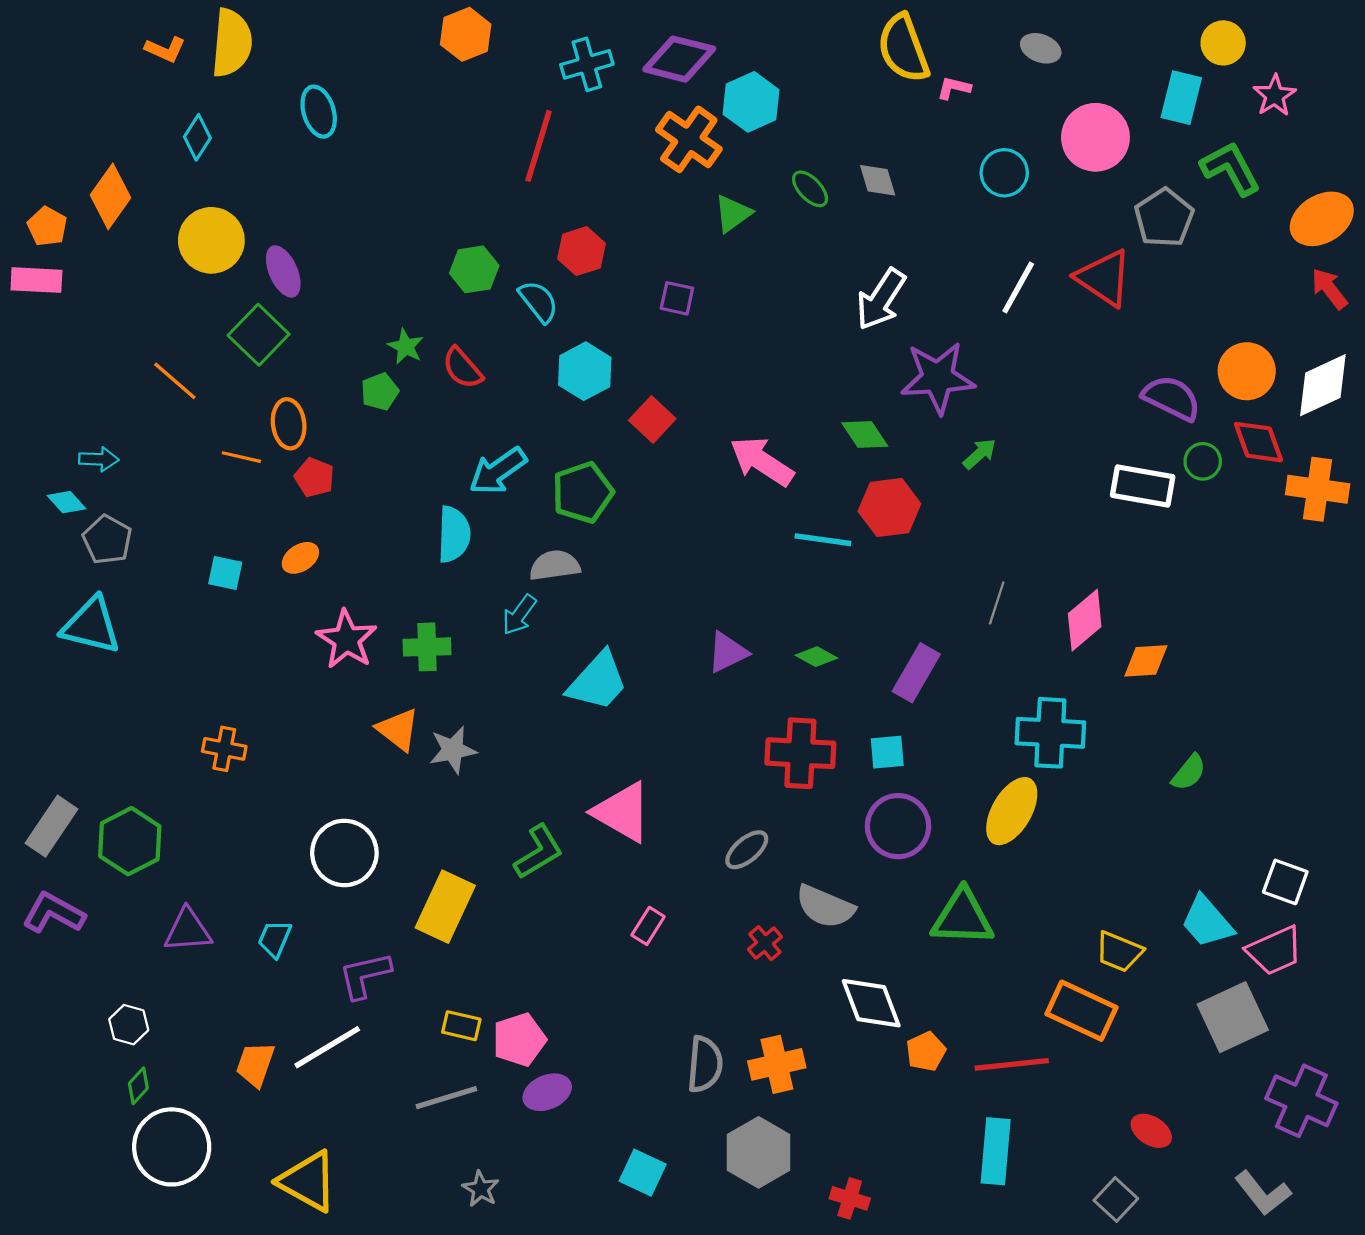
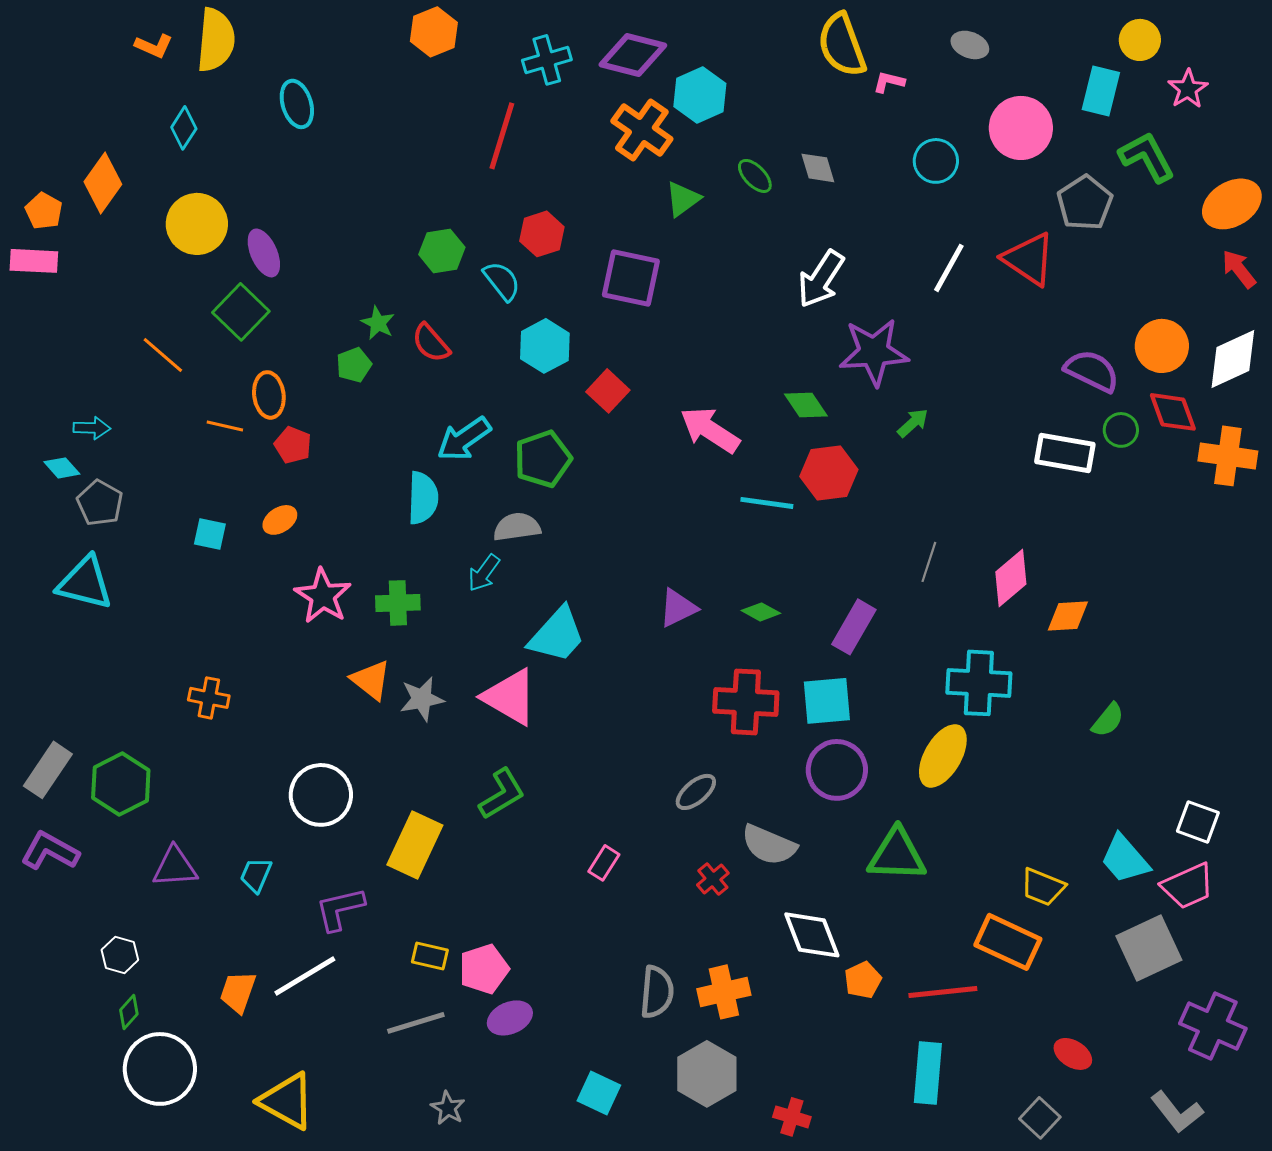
purple square: (677, 298) -> (631, 278), size x1.8
cyan square: (887, 752) -> (827, 701), size x1.5
pink triangle: (622, 812) -> (510, 697), moved

